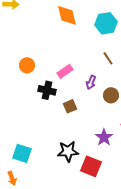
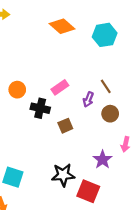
orange diamond: (67, 15) -> (62, 26), turned -35
brown line: (108, 58) -> (106, 86), moved
orange circle: (27, 65) -> (17, 90), moved

